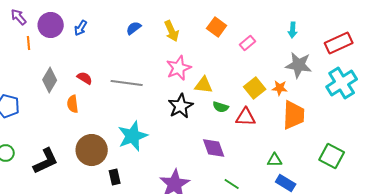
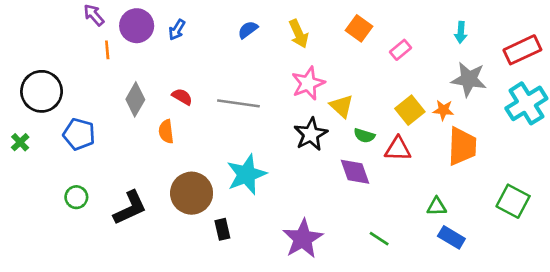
yellow triangle: (204, 85) -> (342, 106), turned 36
purple diamond: (214, 148) -> (355, 172), moved

